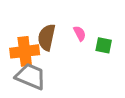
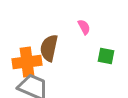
pink semicircle: (80, 33) -> (84, 27), moved

